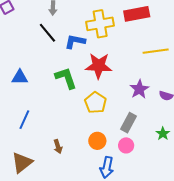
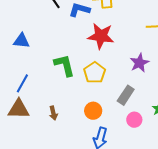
green L-shape: (66, 78) -> (64, 65), moved
pink circle: (126, 145) -> (134, 120), moved
brown triangle: (22, 163) -> (19, 109), moved, turned 35

